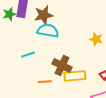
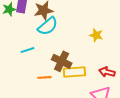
cyan semicircle: (48, 31) -> (48, 26), turned 130

